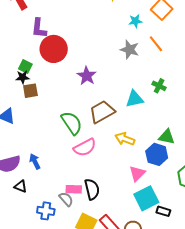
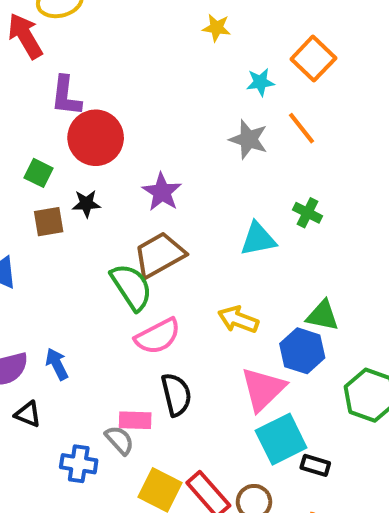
black star: (23, 77) -> (86, 204), moved
brown trapezoid: (102, 112) -> (159, 255), moved
pink triangle: (137, 173) -> (263, 389), size x1.4
black semicircle: (92, 189) -> (176, 395), moved

